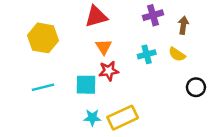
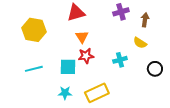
cyan cross: (147, 54) -> (120, 60), moved
cyan star: (92, 118) -> (65, 93), moved

